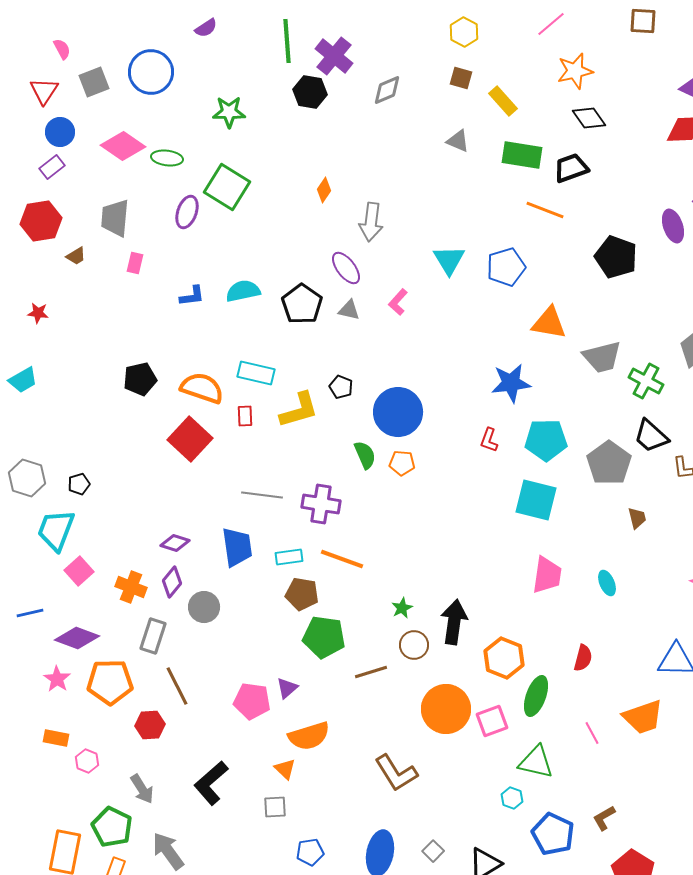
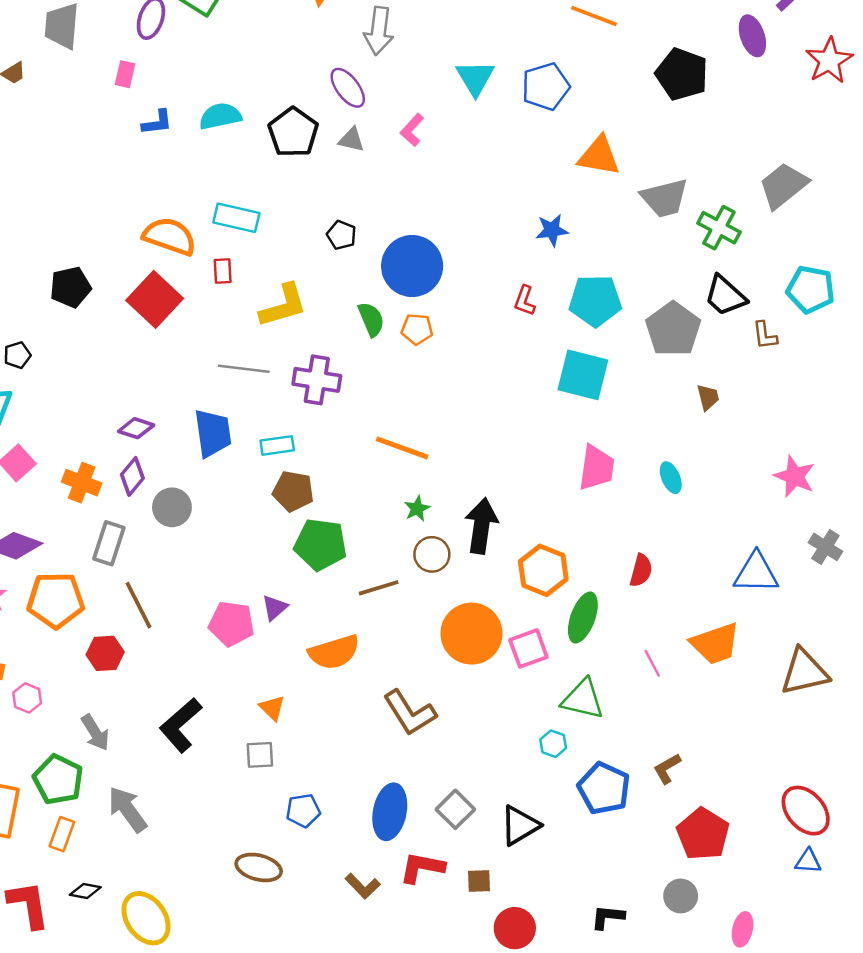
pink rectangle: (135, 263) -> (125, 74), moved
black pentagon: (140, 379) -> (70, 287), moved
blue star: (511, 383) -> (552, 230), size x0.7
yellow L-shape: (299, 410) -> (283, 306), moved
orange line: (342, 559) -> (402, 448), moved
orange semicircle: (309, 736) -> (334, 652), moved
gray square: (433, 851) -> (455, 809), size x1.4

